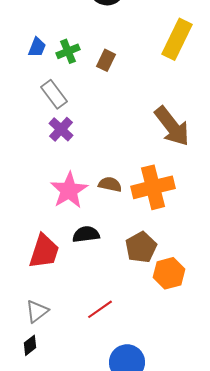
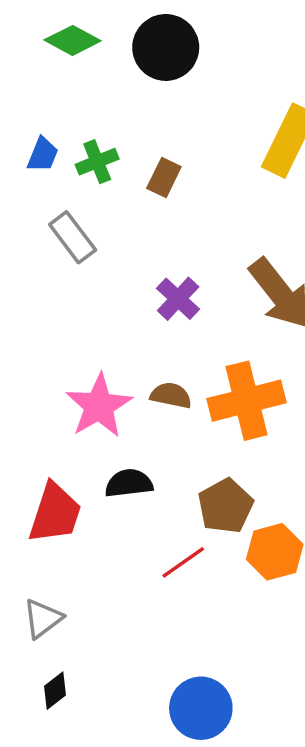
purple cross: (61, 129) -> (178, 299), moved
red line: (100, 309) -> (183, 562), moved
black diamond: (30, 345) -> (55, 691), moved

